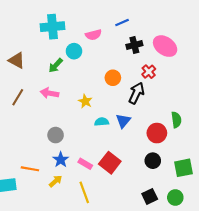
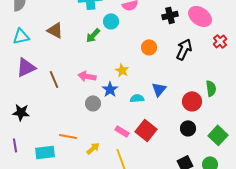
red cross: (149, 72) -> (220, 41), moved
pink arrow: (49, 93) -> (87, 76), moved
black arrow: (136, 93) -> (184, 49), moved
brown line: (18, 97) -> (54, 79), moved, turned -54
cyan semicircle: (102, 122) -> (137, 98), moved
blue star: (61, 160) -> (110, 89), moved
green square: (183, 168) -> (218, 135), turned -36

